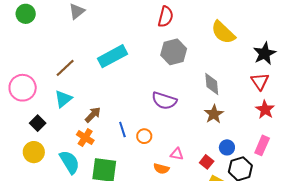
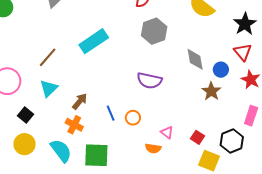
brown star: (214, 114) -> (211, 91), moved
blue circle: (227, 147) -> (221, 70), moved
pink triangle: (177, 154) -> (167, 132), turned 32

